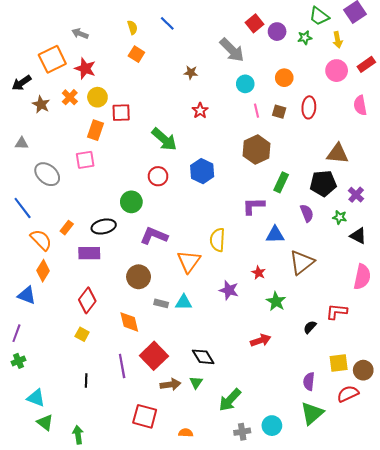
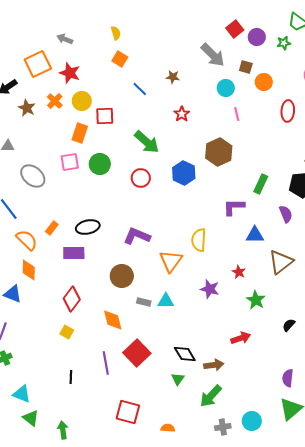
blue line: (167, 23) -> (140, 89), moved
brown square: (279, 112) -> (246, 67), moved
brown hexagon: (257, 150) -> (219, 152), moved
green circle: (131, 202) -> (100, 164), moved
orange diamond: (43, 271) -> (29, 270), turned -30
brown arrow: (170, 385) -> (214, 365), moved

